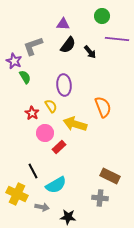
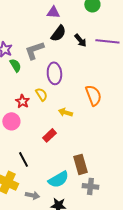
purple line: (117, 39) -> (107, 41), moved
gray L-shape: (33, 46) -> (34, 50), moved
yellow arrow: (75, 124) -> (65, 112), size x0.6
pink circle: (45, 133) -> (11, 121), moved
brown rectangle: (110, 176) -> (80, 164), moved, turned 48
cyan semicircle: (56, 185) -> (58, 179), moved

